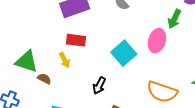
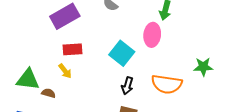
black arrow: (99, 86) -> (127, 86), moved

